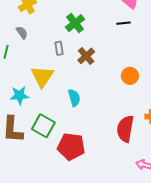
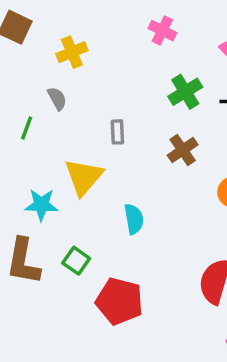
green cross: (75, 23) -> (185, 92), moved
brown cross: (86, 56) -> (183, 150), moved
green square: (43, 126) -> (76, 261), size x0.7

